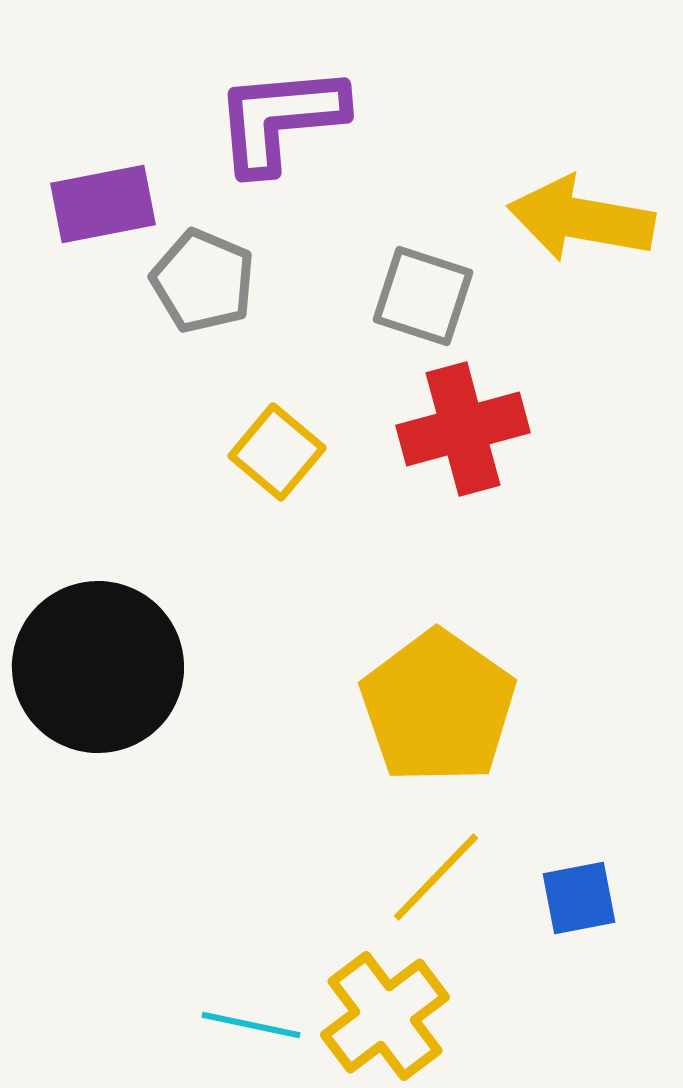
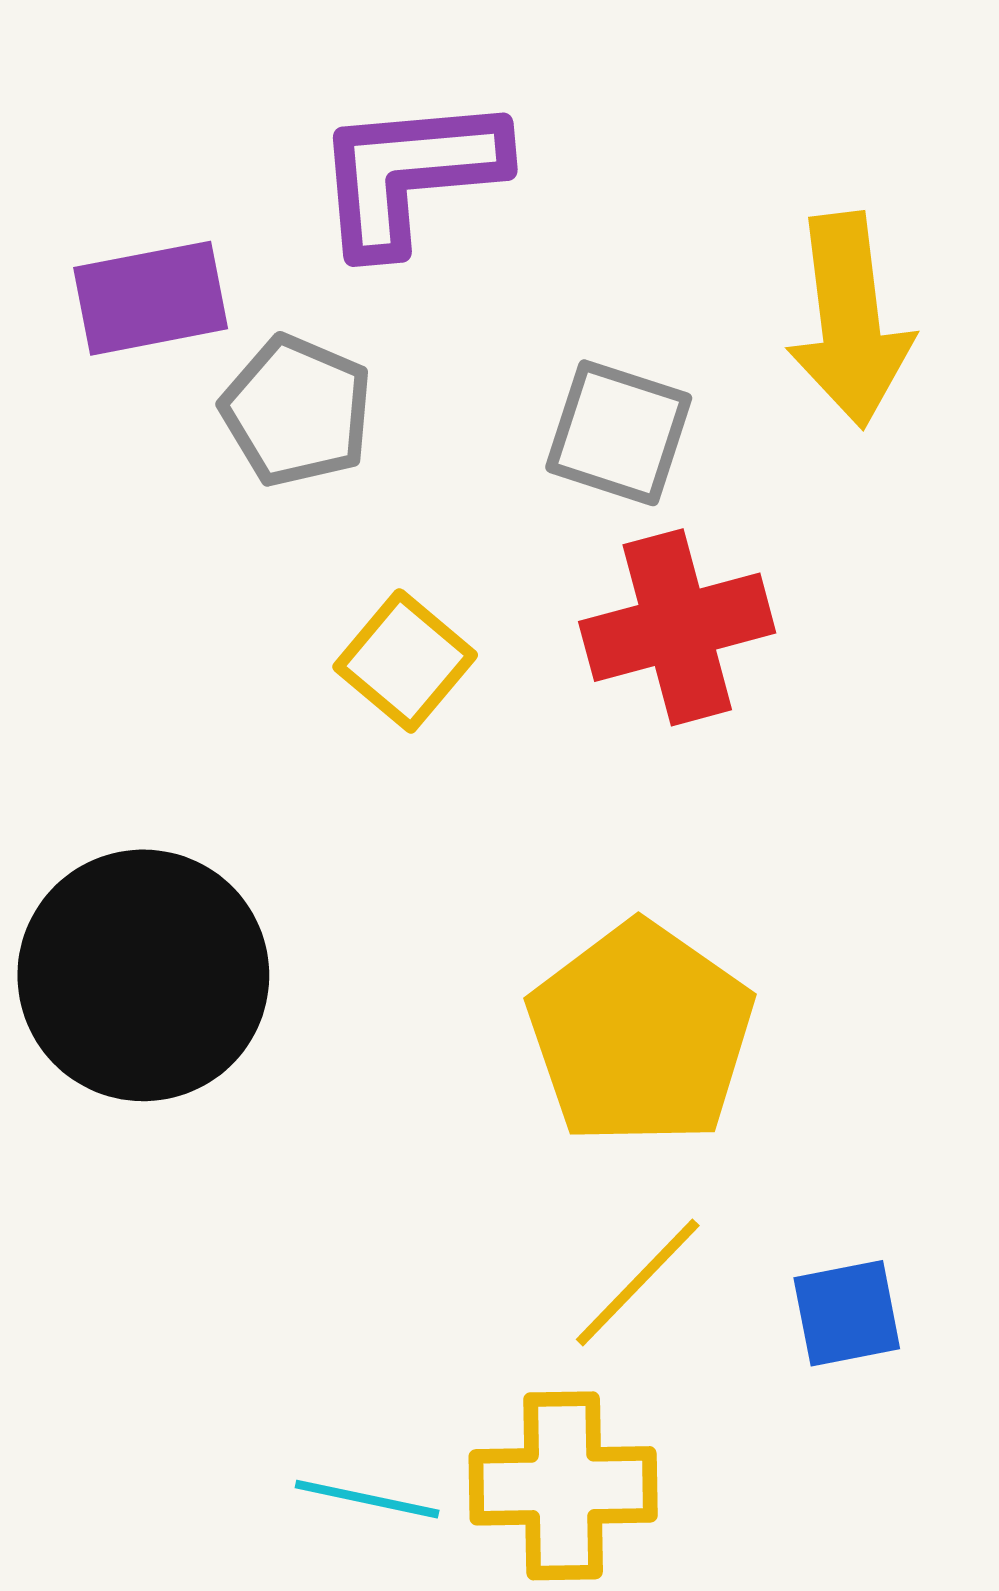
yellow arrow: (581, 219) -> (850, 320), turned -107
yellow cross: (385, 1016) -> (563, 1486), turned 36

